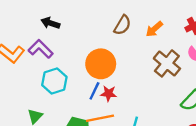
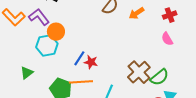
brown cross: (167, 63) -> (139, 72), moved
orange circle: (101, 64) -> (56, 32), moved, size x0.7

